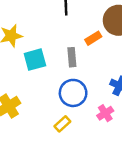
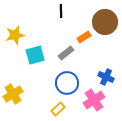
gray rectangle: (72, 57) -> (66, 53), turned 56
pink cross: (105, 113) -> (94, 100), size x1.5

